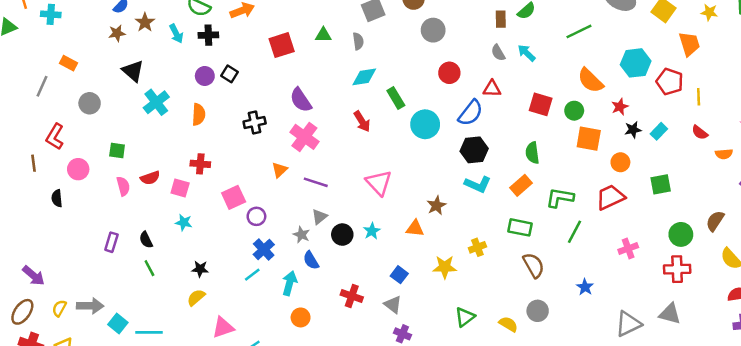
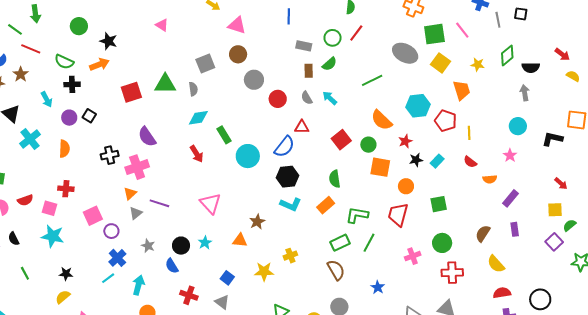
cyan arrow: (176, 34) -> (47, 99), moved
green triangle: (323, 35) -> (165, 84), size x1.6
red circle: (449, 73) -> (278, 99), moved
red square: (541, 104) -> (341, 140), turned 36
pink cross: (304, 137) -> (137, 167), moved, turned 35
red trapezoid: (610, 197) -> (398, 215), turned -50
gray triangle: (319, 217) -> (136, 213), moved
cyan star: (184, 222) -> (53, 236), size x1.6
green rectangle: (520, 227) -> (340, 243), moved, turned -36
green circle: (681, 234) -> (442, 243), moved
black semicircle: (146, 240) -> (14, 239), moved
blue semicircle: (311, 260) -> (172, 266), moved

